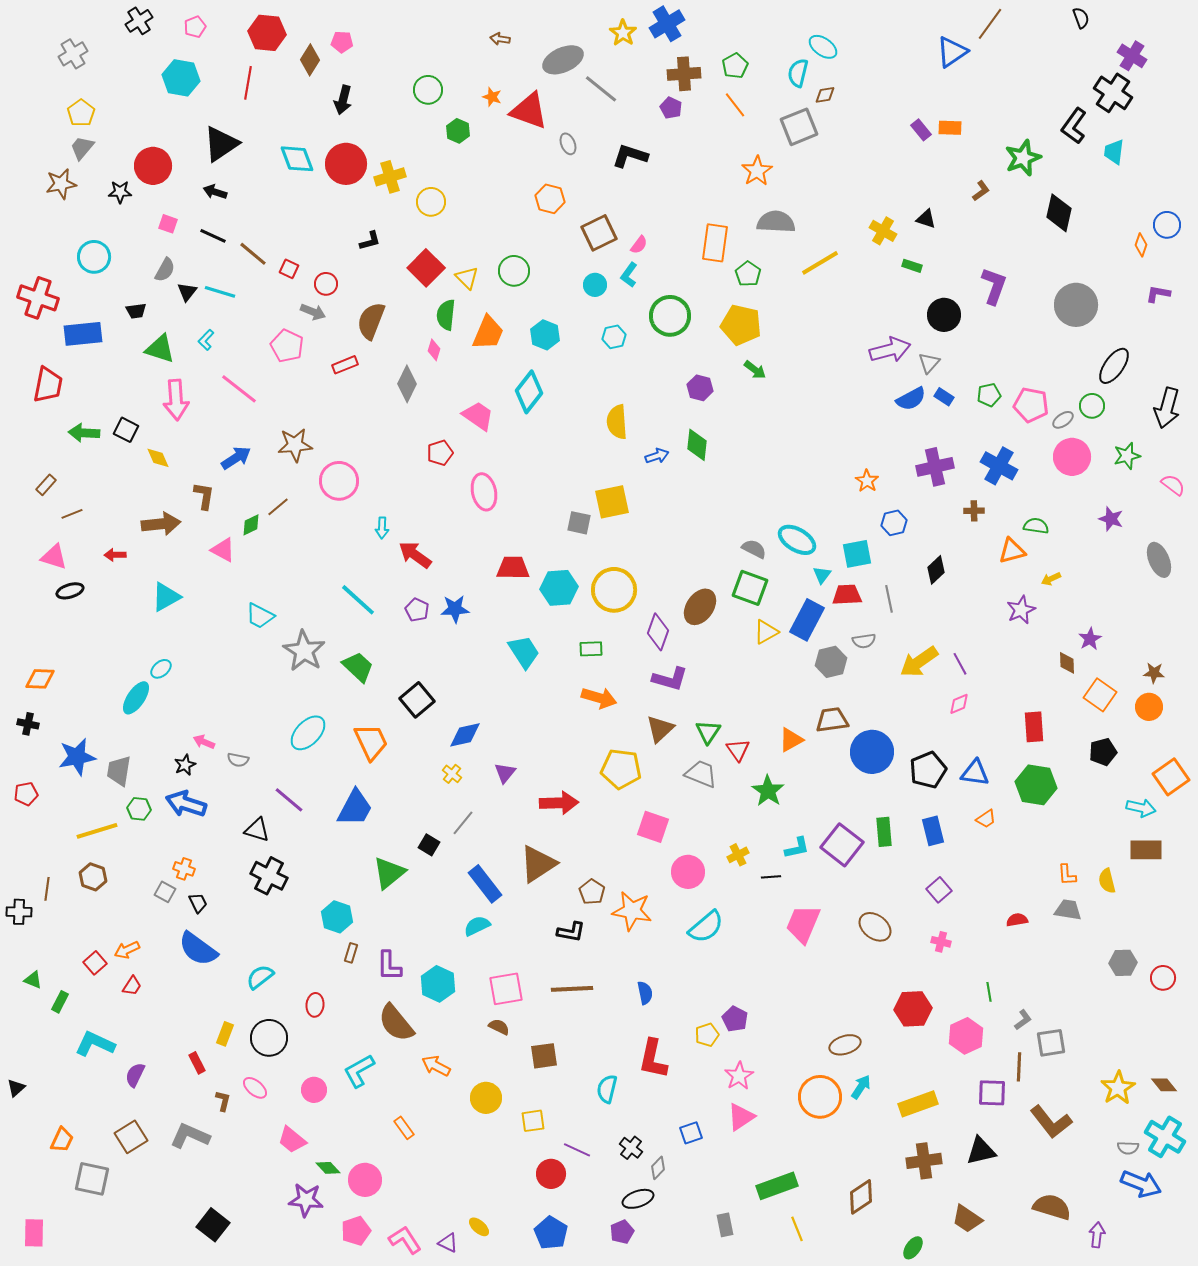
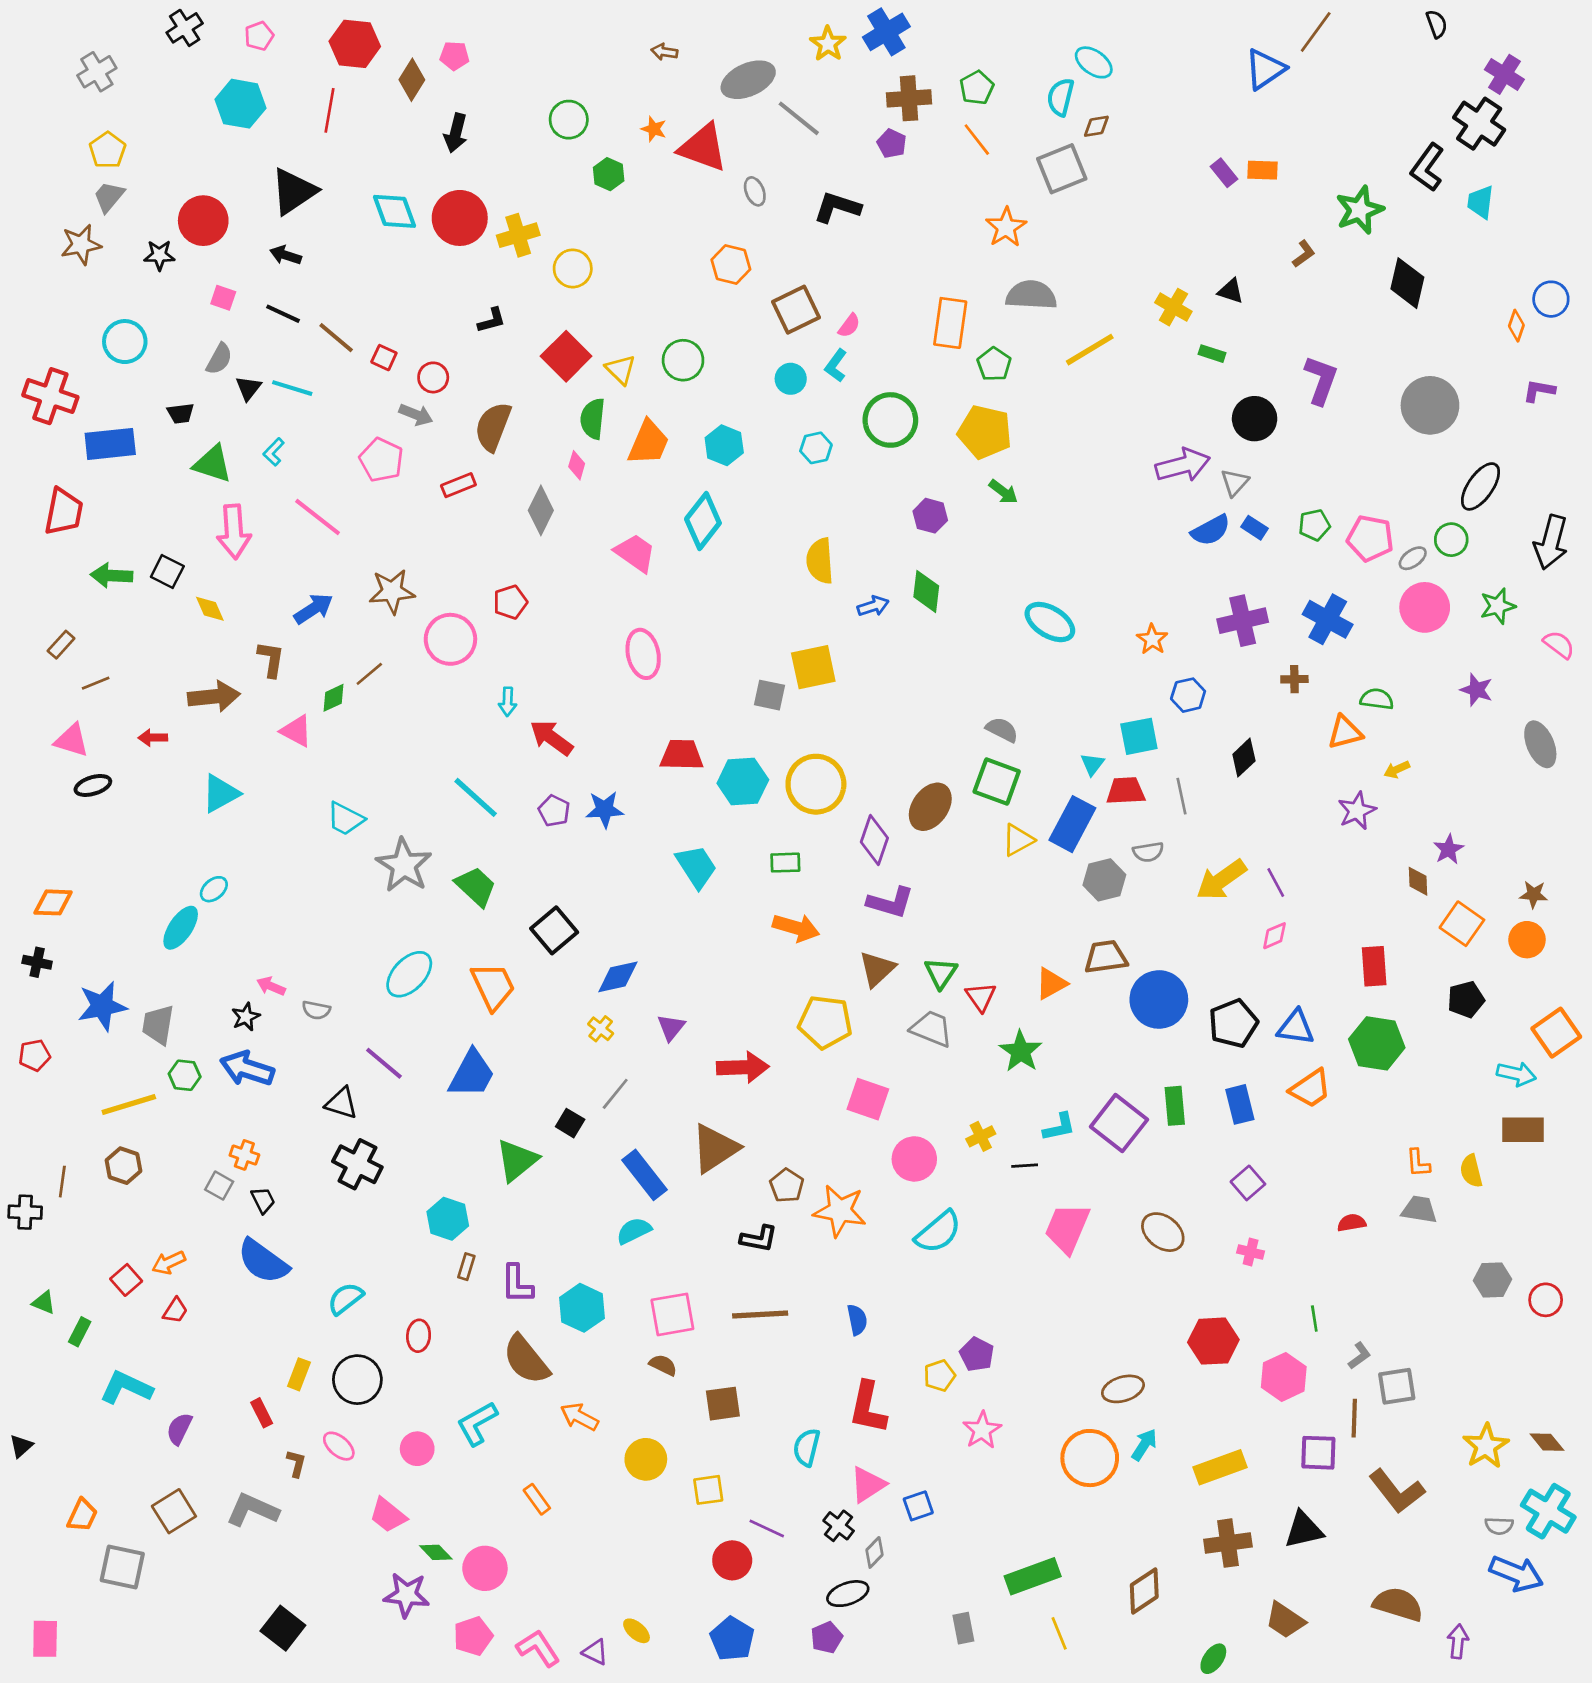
red pentagon: (440, 453) -> (510, 602), moved
cyan ellipse: (797, 540) -> (1050, 622), moved
orange trapezoid: (986, 819) -> (1310, 1089), size x1.6
pink triangle: (741, 1117) -> (868, 1485), moved

